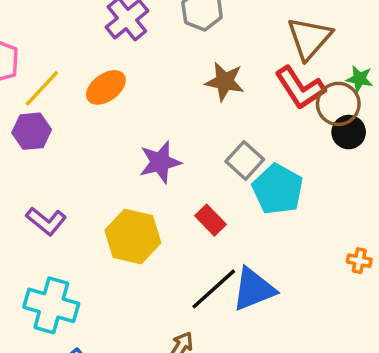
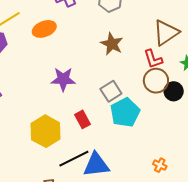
red L-shape: (300, 88) -> (153, 59), size x0.7
brown circle: (338, 104) -> (156, 81), moved
yellow hexagon: (133, 236) -> (46, 131), moved

